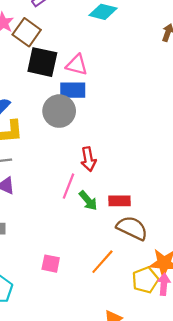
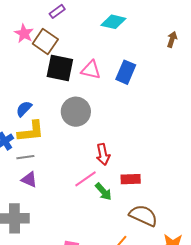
blue rectangle: (73, 90) -> (126, 72), moved, turned -65
pink line: (69, 186) -> (86, 179), turned 35
red rectangle: (120, 201) -> (131, 179), moved

